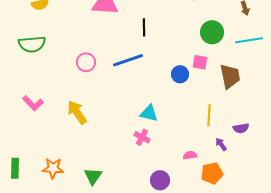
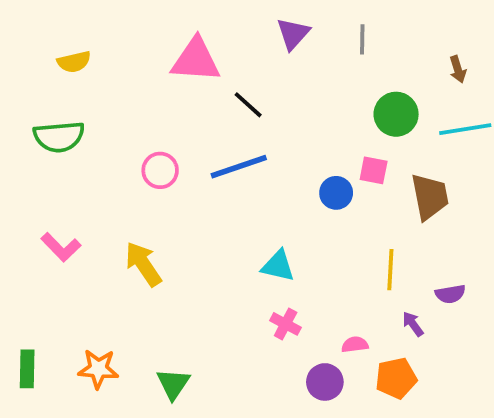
black line: (144, 27) -> (248, 105), moved, turned -48
pink cross: (142, 137) -> (286, 324), moved
purple circle: (160, 180) -> (325, 382), moved

